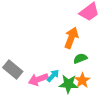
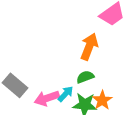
green semicircle: (80, 58) -> (85, 77), moved

